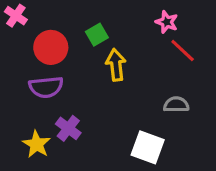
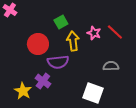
pink star: (167, 22) -> (94, 33), moved
red circle: (51, 47) -> (38, 44), moved
purple semicircle: (46, 87) -> (58, 62), moved

